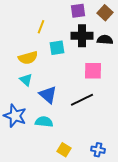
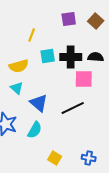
black cross: (82, 36) -> (71, 57), moved
black semicircle: (105, 40) -> (96, 57), moved
cyan semicircle: (44, 122) -> (35, 130), turned 114

